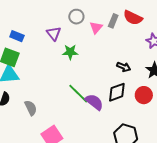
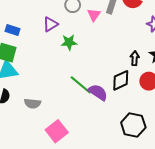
purple triangle: (54, 33) -> (50, 24), turned 42
black arrow: (124, 67) -> (135, 58), moved, turned -104
gray semicircle: (31, 108) -> (32, 103), turned 126

